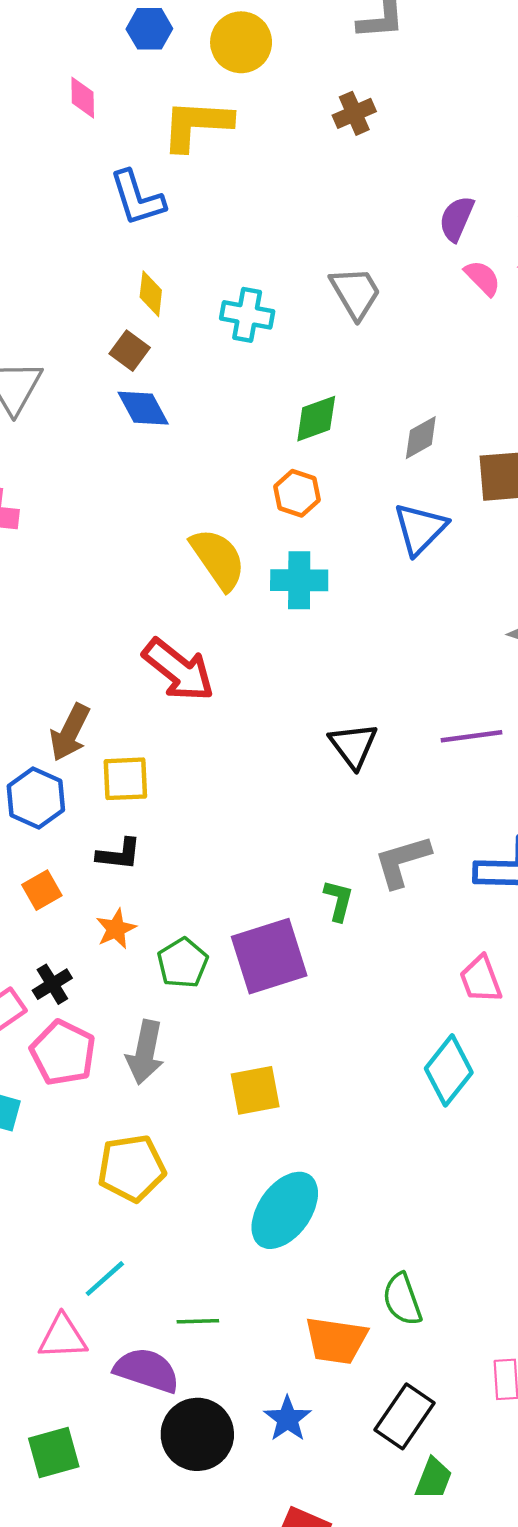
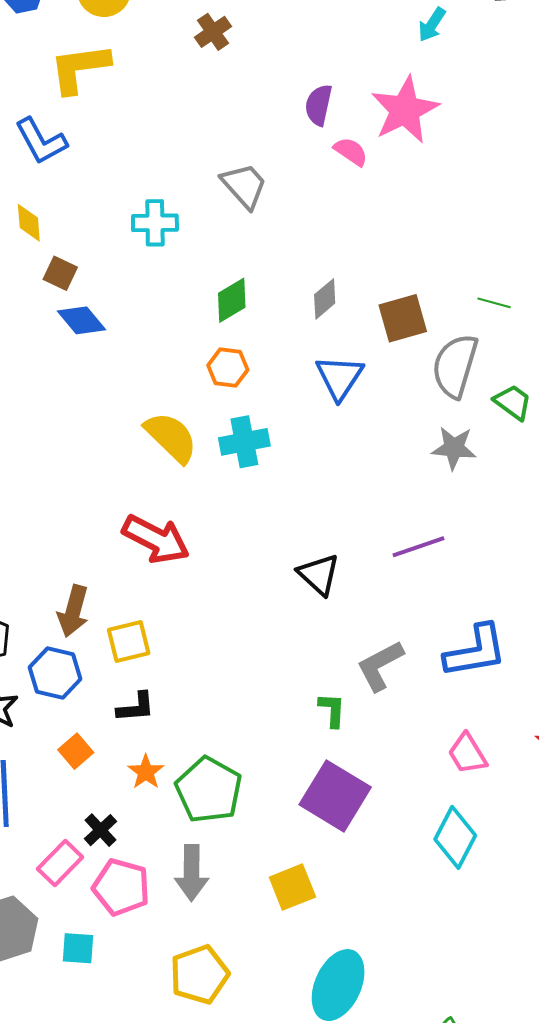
yellow diamond: (151, 294) -> (29, 223), moved
purple square: (269, 956) -> (335, 796), moved, turned -30
green pentagon: (183, 963) -> (209, 790), size x1.5

